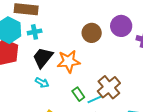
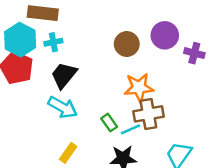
orange star: (69, 61) -> (139, 87), moved
cyan arrow: (42, 83) -> (63, 107), size x1.6
brown cross: (109, 87) -> (148, 114), turned 30

